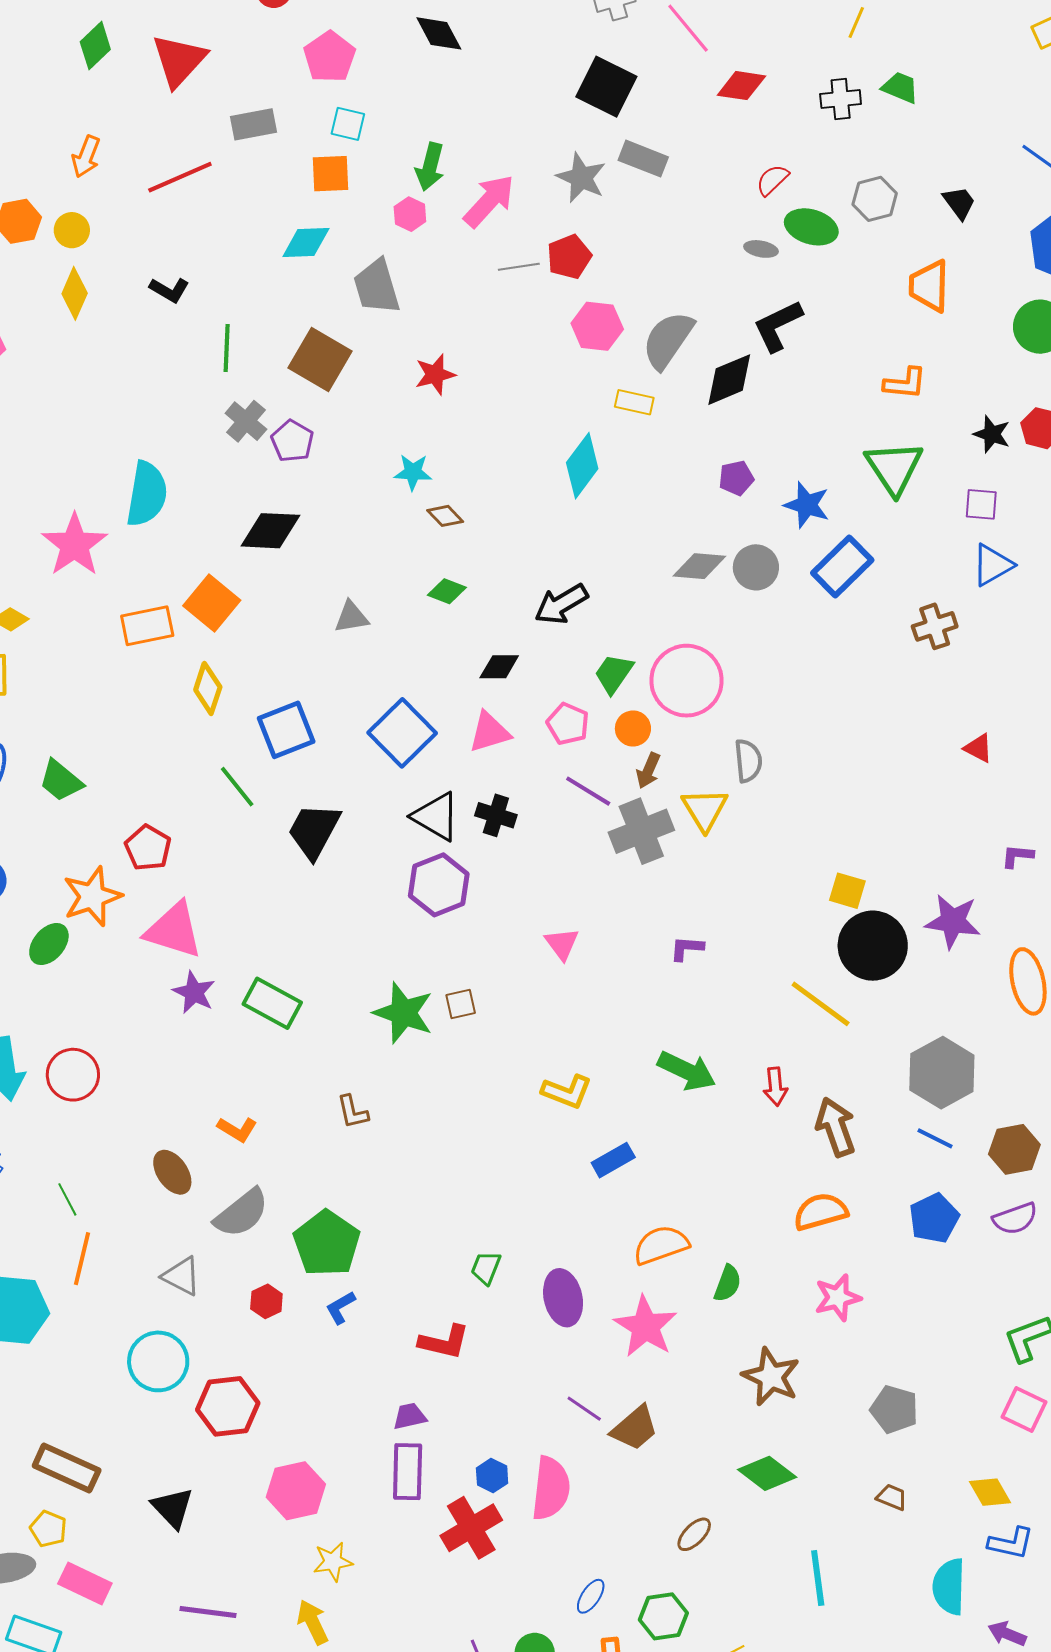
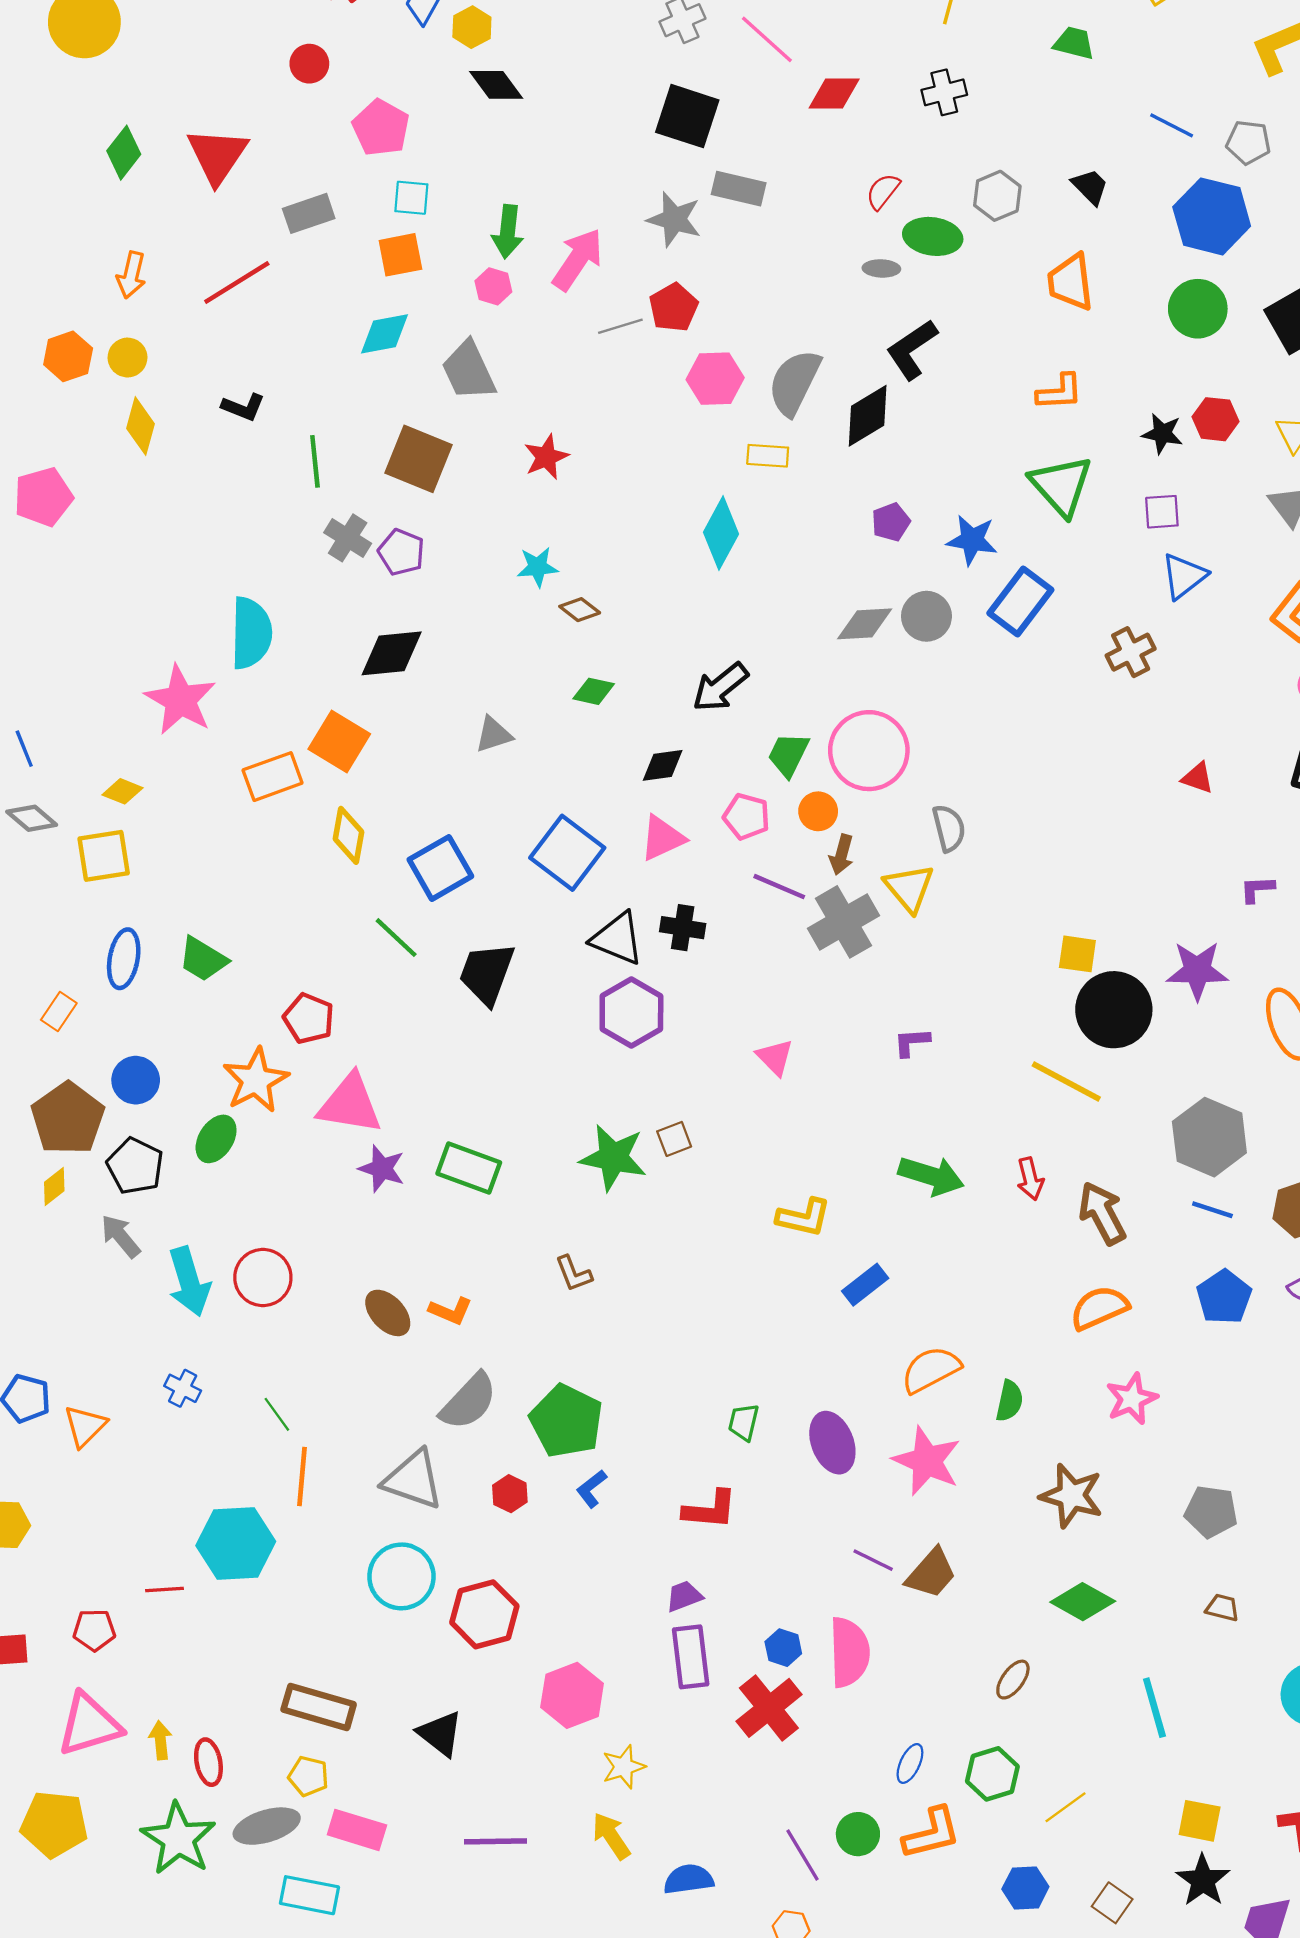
green trapezoid: (900, 88) -> (1074, 43), moved
brown ellipse: (172, 1172) -> (388, 1313), moved
gray triangle: (181, 1276) -> (413, 1480), size x1.4

